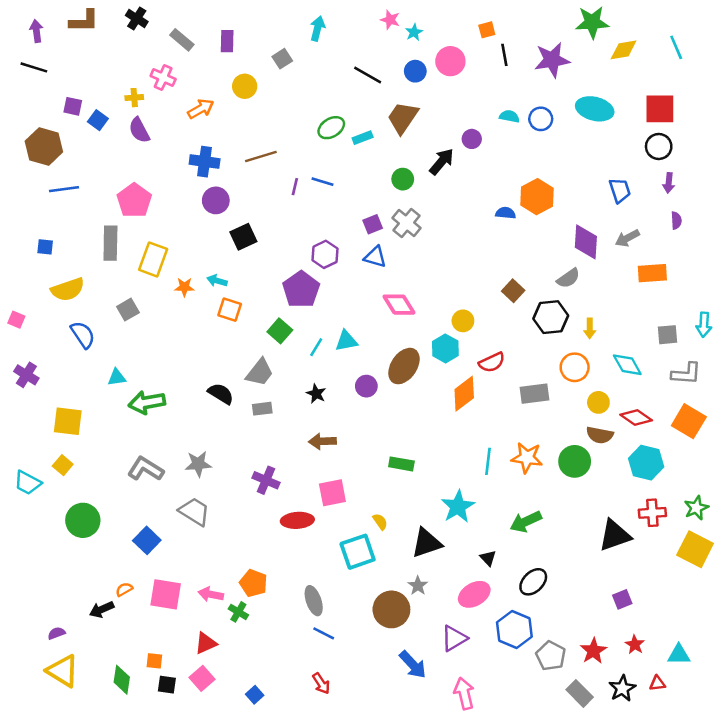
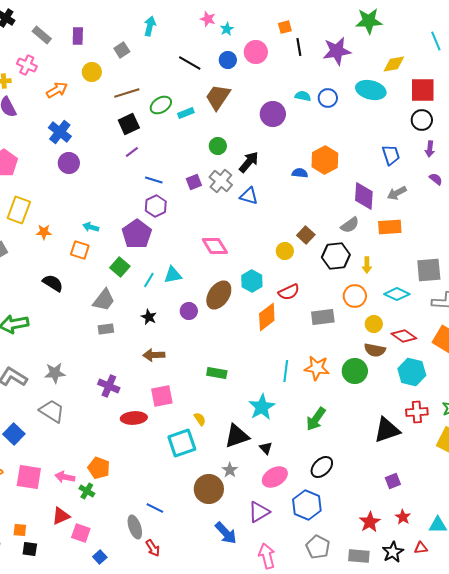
yellow diamond: (624, 50) -> (394, 64), moved
purple circle: (472, 139) -> (273, 114), size x1.6
brown line: (261, 157) -> (127, 93), moved
blue cross: (205, 162) -> (60, 132), turned 30
black arrow: (442, 162) -> (249, 162), moved
blue line: (322, 182) -> (154, 180), moved
purple line: (295, 187) -> (132, 152), turned 40
purple semicircle: (676, 220) -> (436, 179), turned -48
black square: (243, 237) -> (129, 124), moved
blue triangle: (375, 257) -> (249, 196), moved
orange rectangle: (652, 273) -> (390, 227), moved
cyan arrow: (217, 281) -> (91, 227), moved
yellow circle: (463, 321) -> (285, 251), moved
gray square: (667, 335) -> (429, 270), size x1.5
cyan diamond: (627, 365) -> (397, 294), turned -35
black semicircle: (221, 394) -> (53, 283), moved
green arrow: (526, 522) -> (316, 419), turned -30
black triangle: (488, 558) -> (266, 448), moved
gray ellipse: (314, 601) -> (135, 527), moved
gray pentagon: (551, 656) -> (318, 547), moved
pink square: (202, 678) -> (81, 533), moved, turned -30
gray rectangle: (580, 693) -> (359, 556), turned -40

